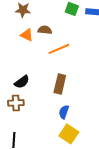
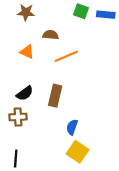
orange triangle: (27, 35) -> (27, 52), moved
brown rectangle: (60, 84) -> (55, 96), moved

